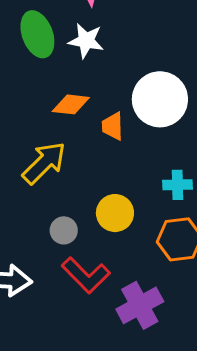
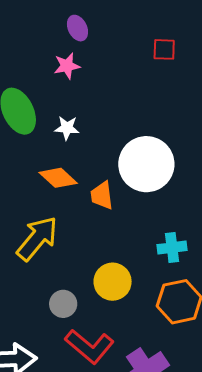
white star: (86, 41) -> (67, 128), moved, size x0.7
orange diamond: (71, 104) -> (58, 178), turned 42

